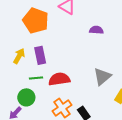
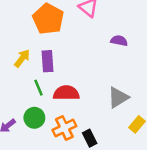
green line: (36, 78) -> (39, 88), turned 64
green circle: (26, 97) -> (34, 118), moved

